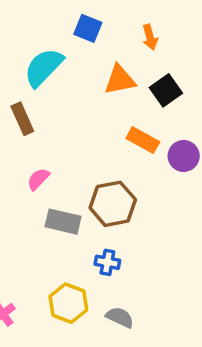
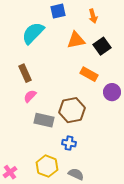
blue square: (88, 28) -> (58, 11), turned -35
brown rectangle: (22, 119) -> (25, 73), moved
purple circle: (184, 156) -> (112, 92), moved

